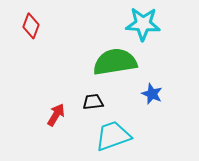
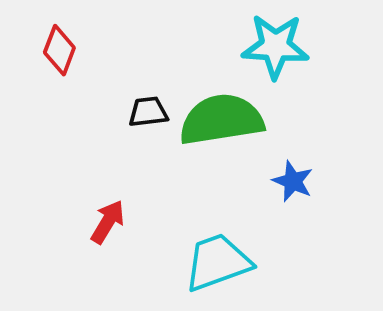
black trapezoid: (93, 102) -> (148, 112), moved

